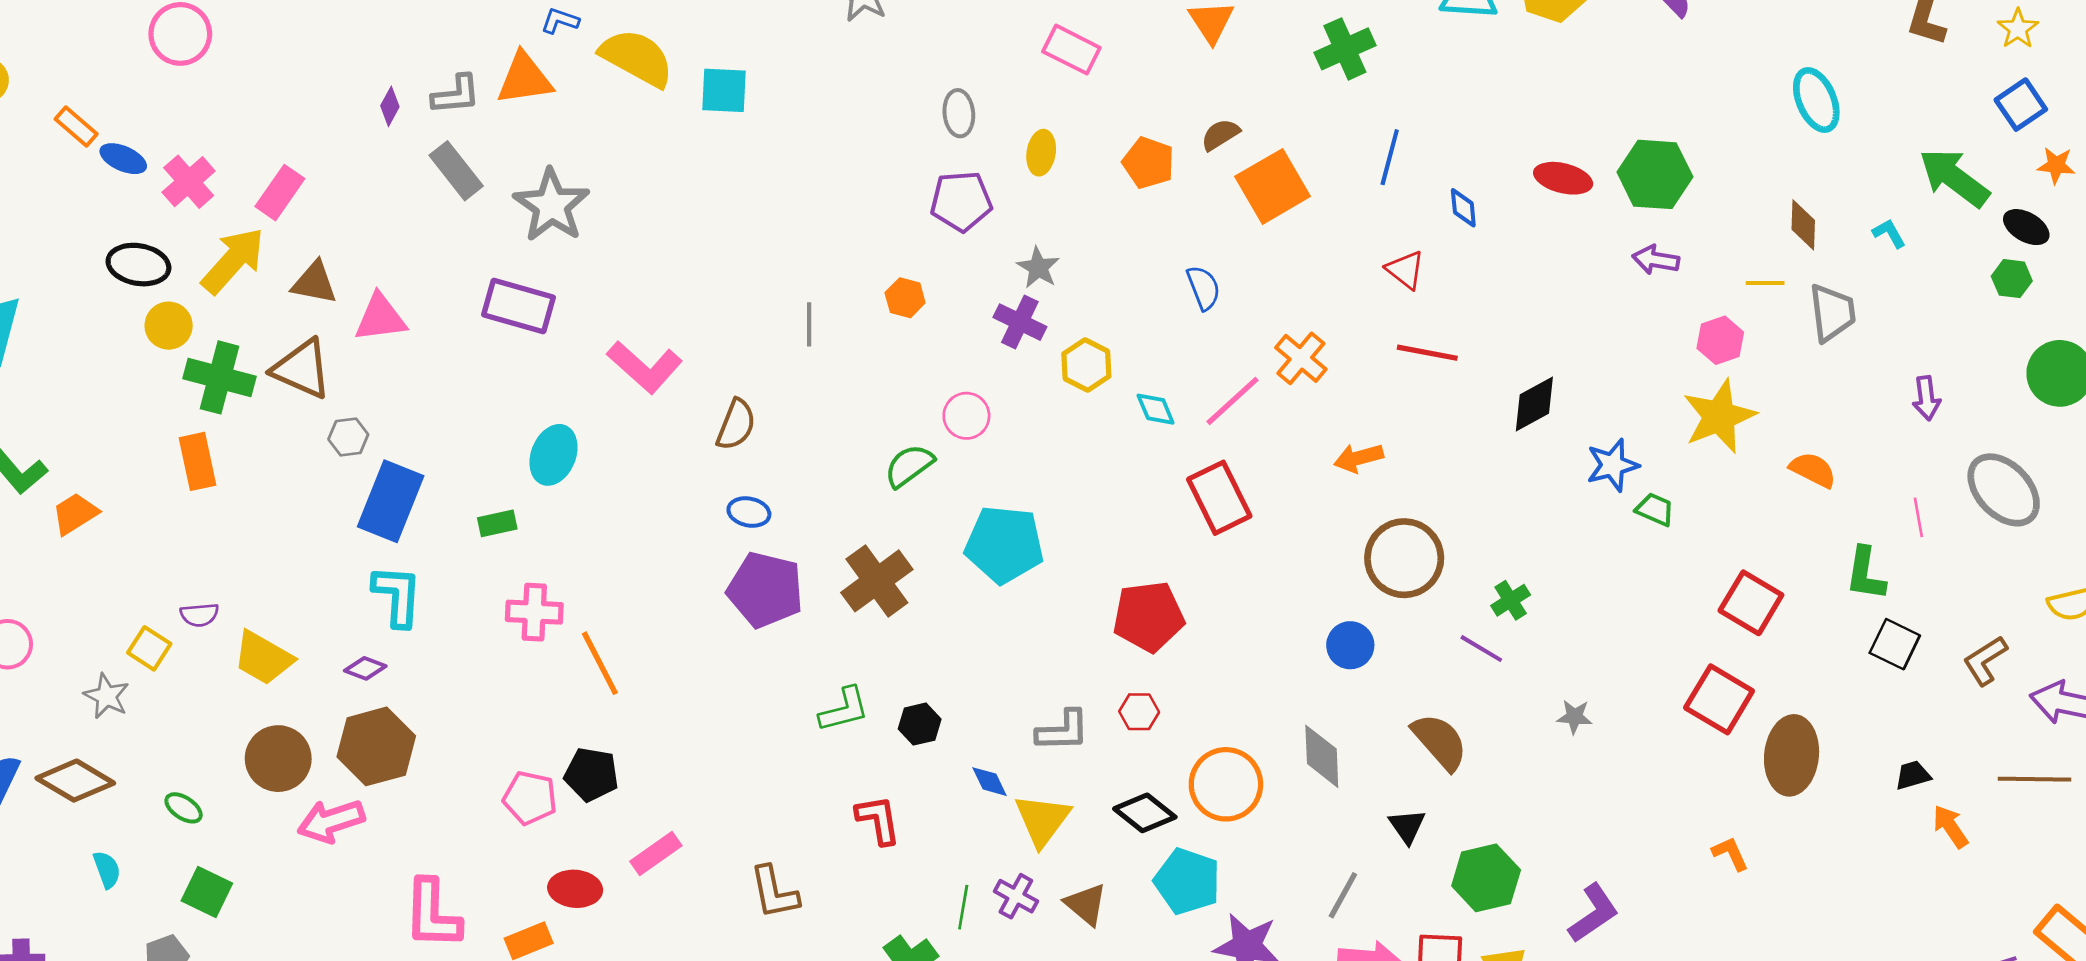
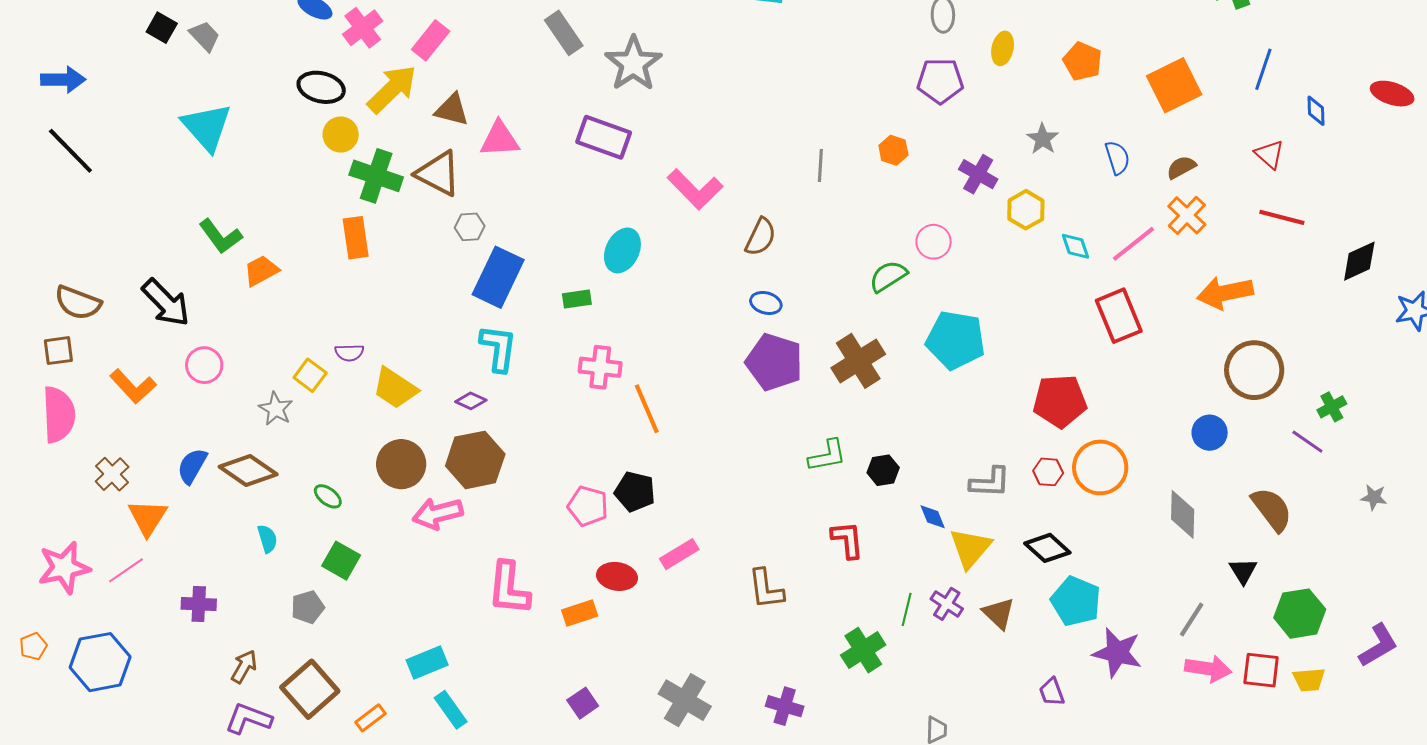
brown semicircle: (1220, 135) -> (1181, 167), moved
gray star: (1038, 268) -> (1043, 139), moved
orange arrow: (1358, 458) -> (1225, 293), size x1.5
orange circle: (1226, 784) -> (1100, 467), moved

